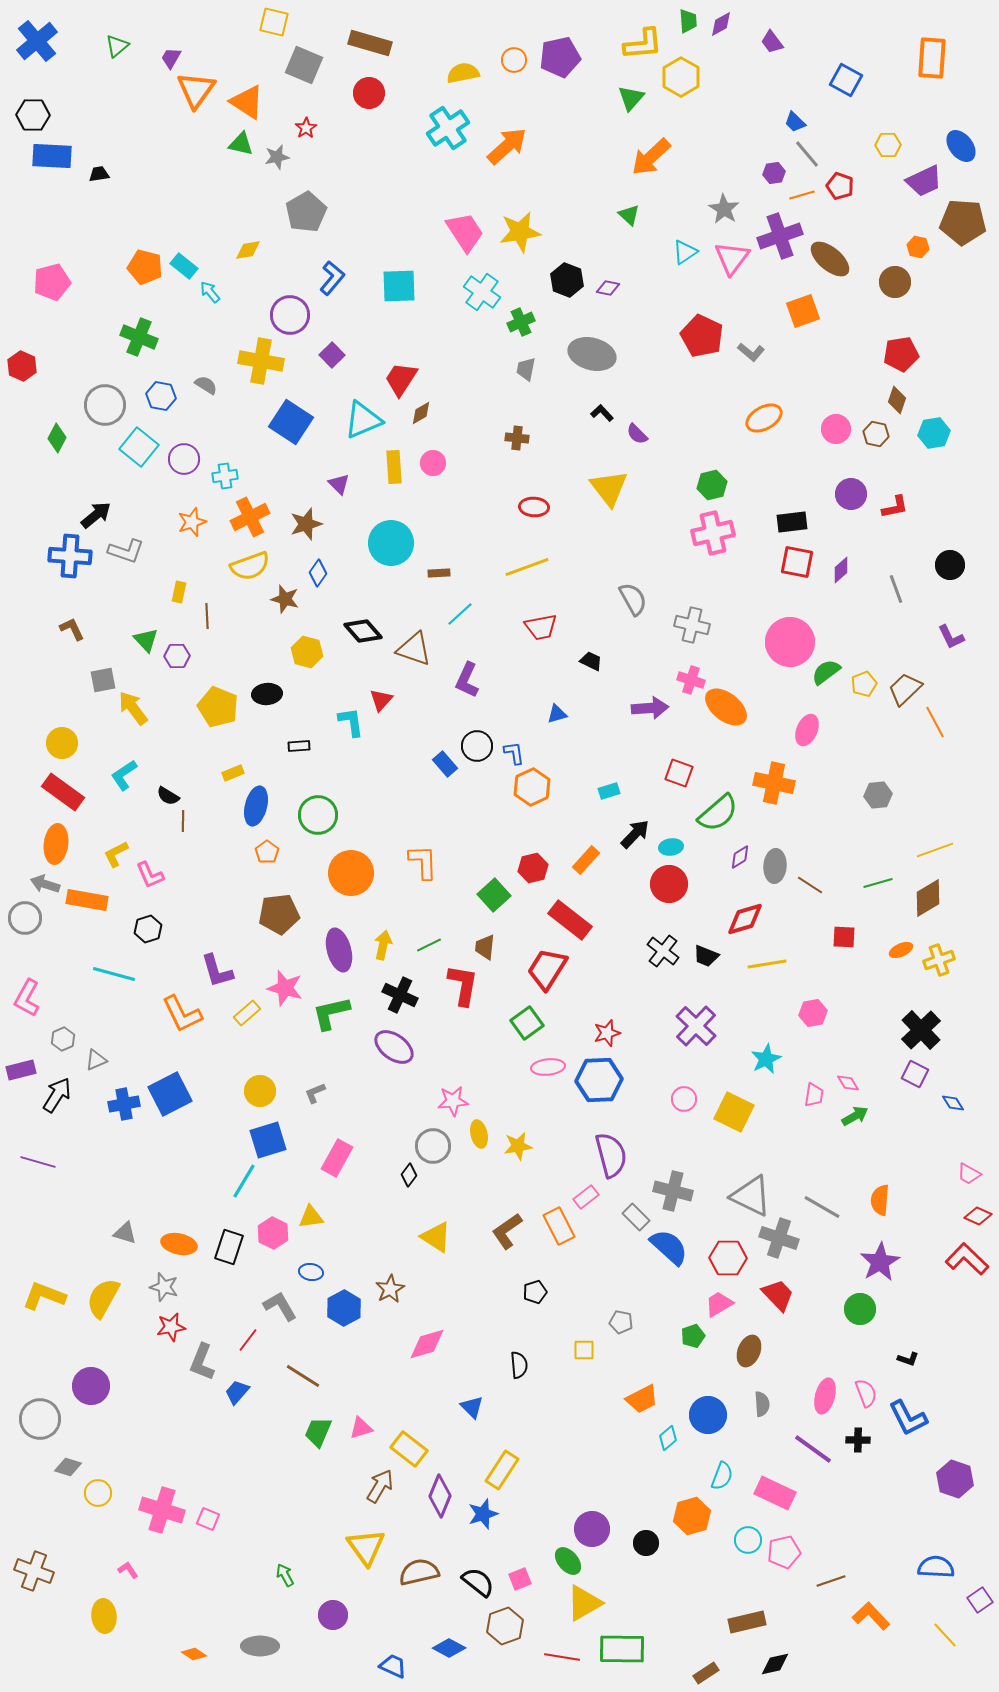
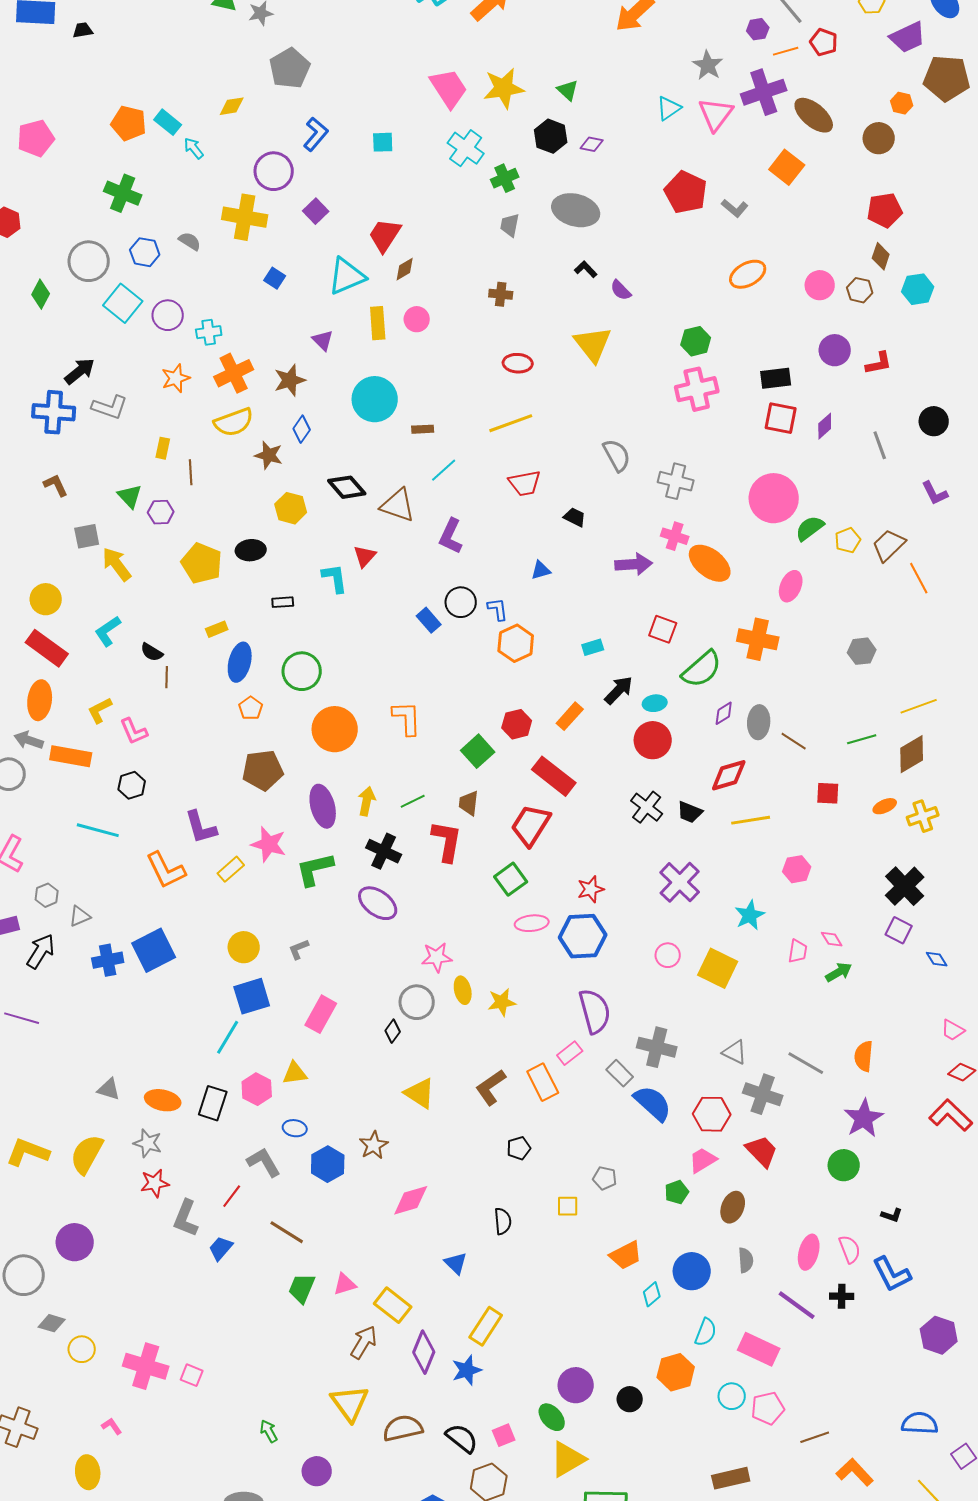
green triangle: (629, 215) -> (568, 90), moved
cyan square: (399, 286) -> (383, 142), size x0.6
orange square: (803, 311) -> (787, 167), turned -32
blue square: (291, 422) -> (275, 278), size x0.5
gray triangle: (751, 1196) -> (735, 1052), size x0.6

